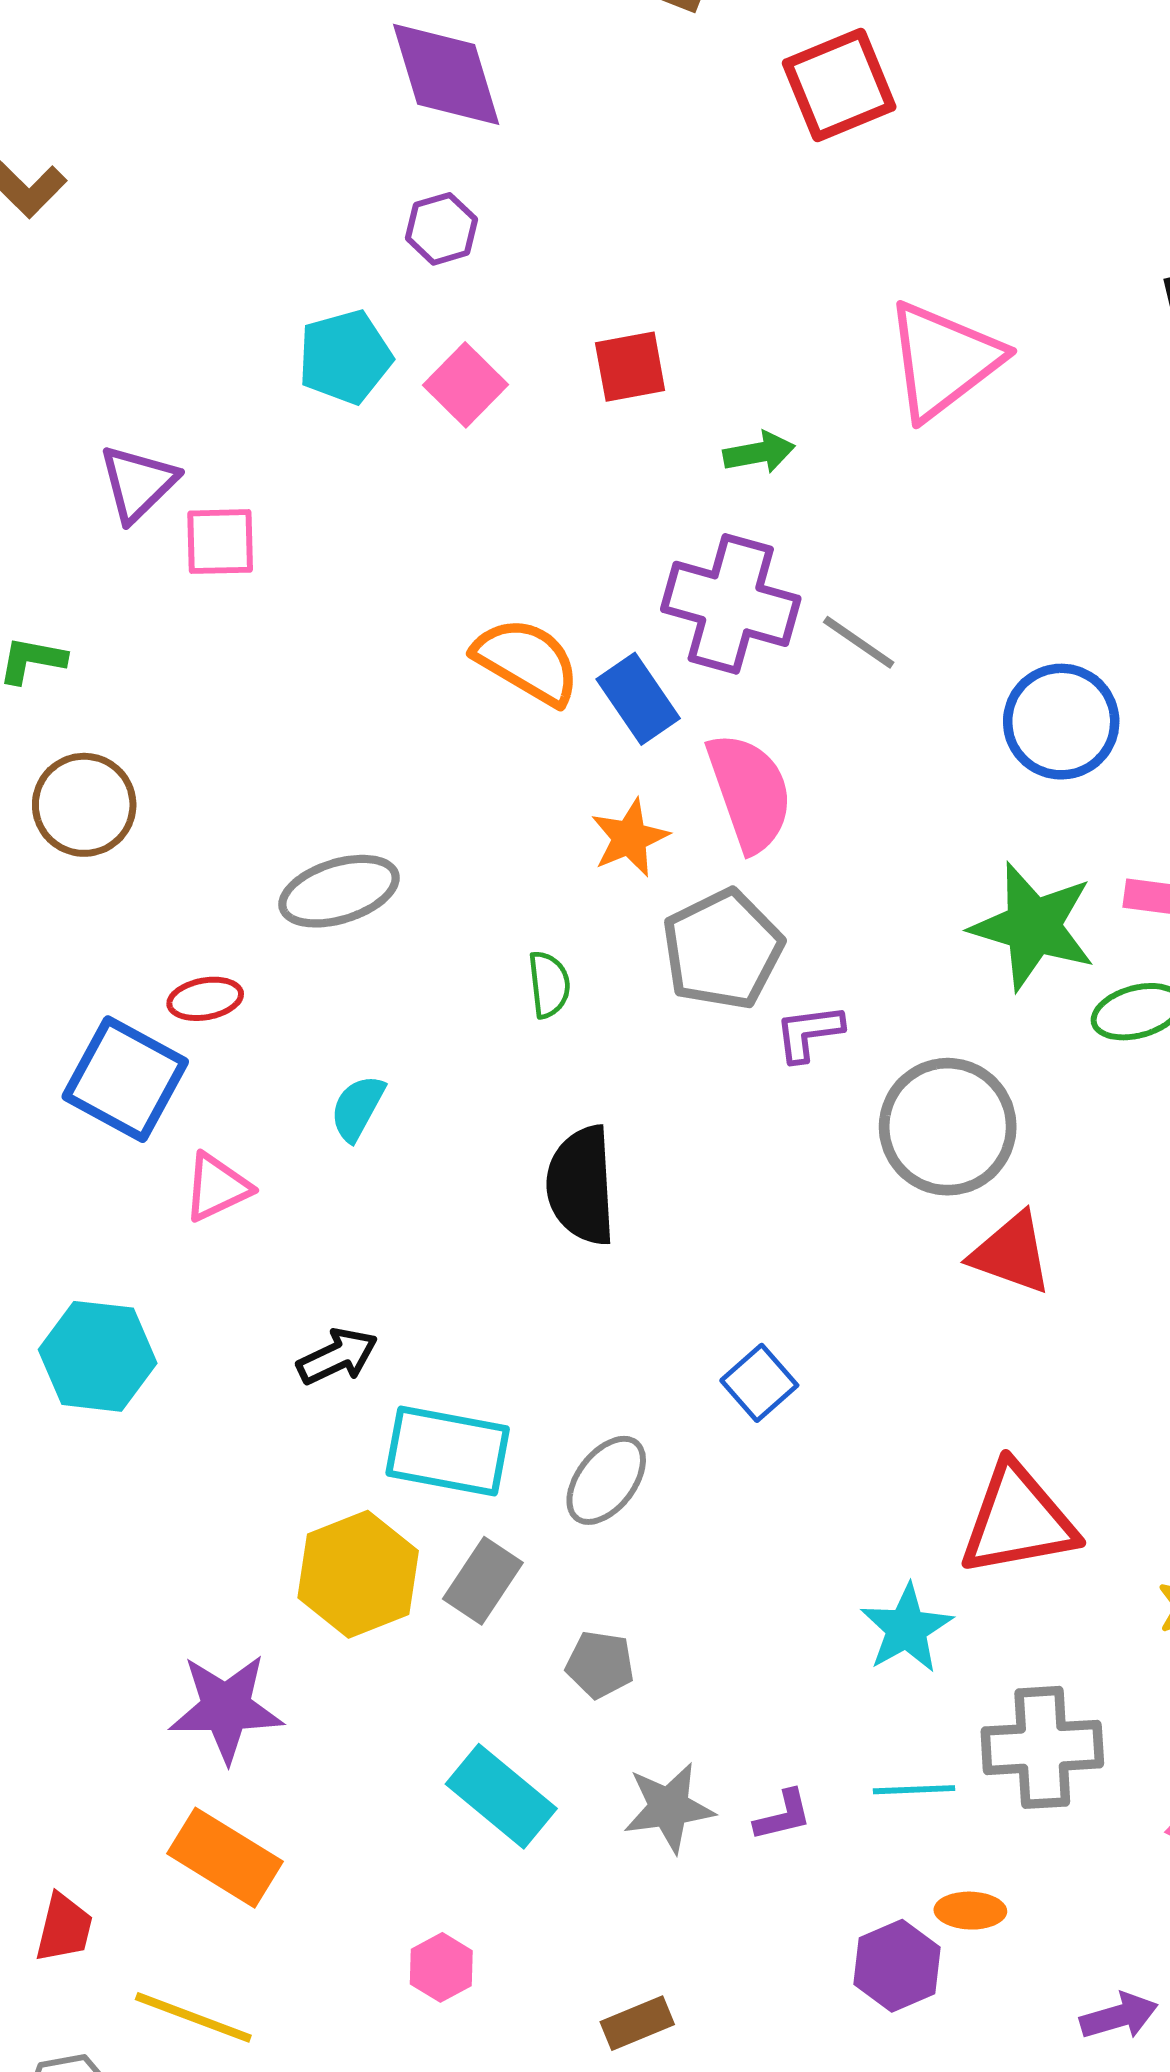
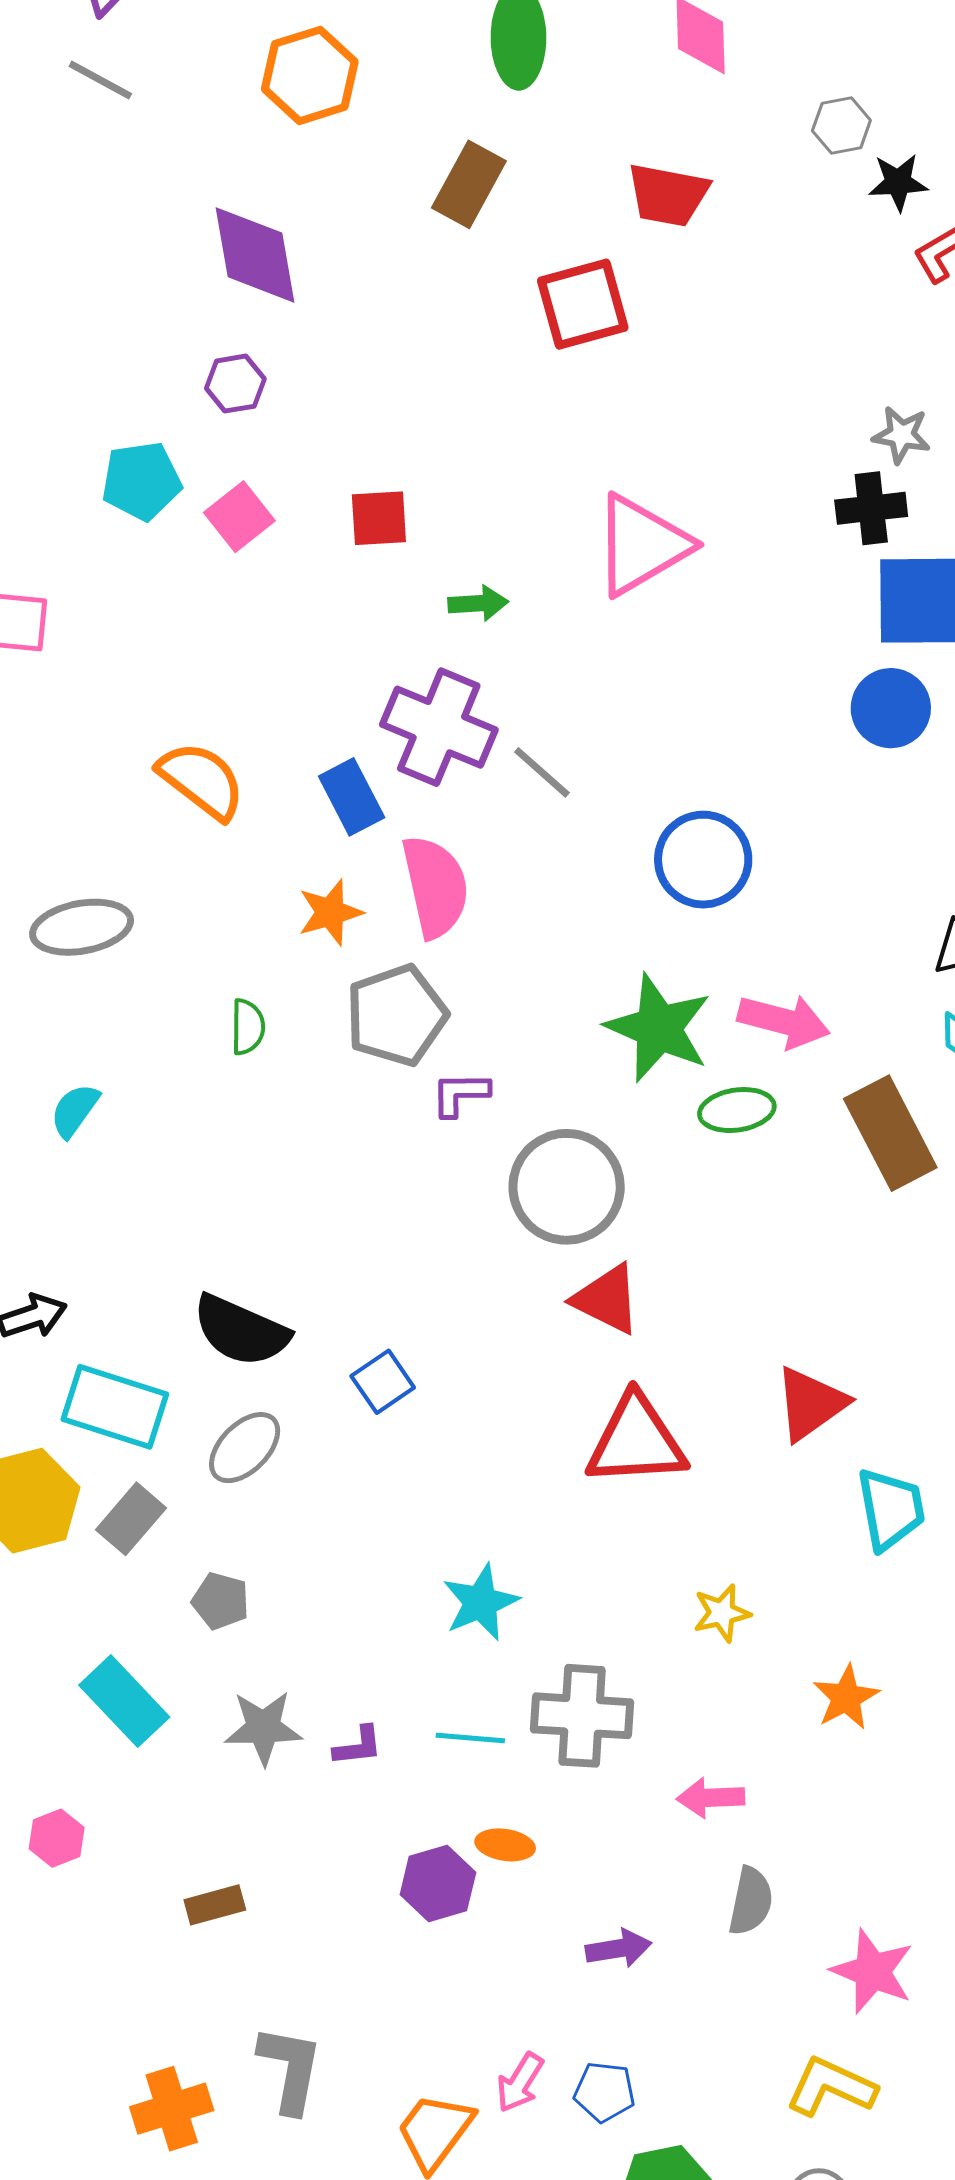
orange semicircle: (527, 661) -> (201, 780), moved
black semicircle: (581, 1185) -> (241, 1331), moved, turned -70
red triangle: (1018, 1520) -> (636, 1441), moved

